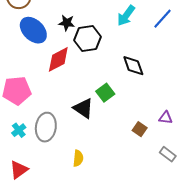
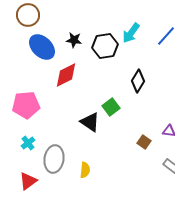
black hexagon: (88, 38) -> (105, 46), moved
black diamond: (133, 66) -> (138, 81), turned 50
gray ellipse: (46, 127) -> (54, 159), moved

